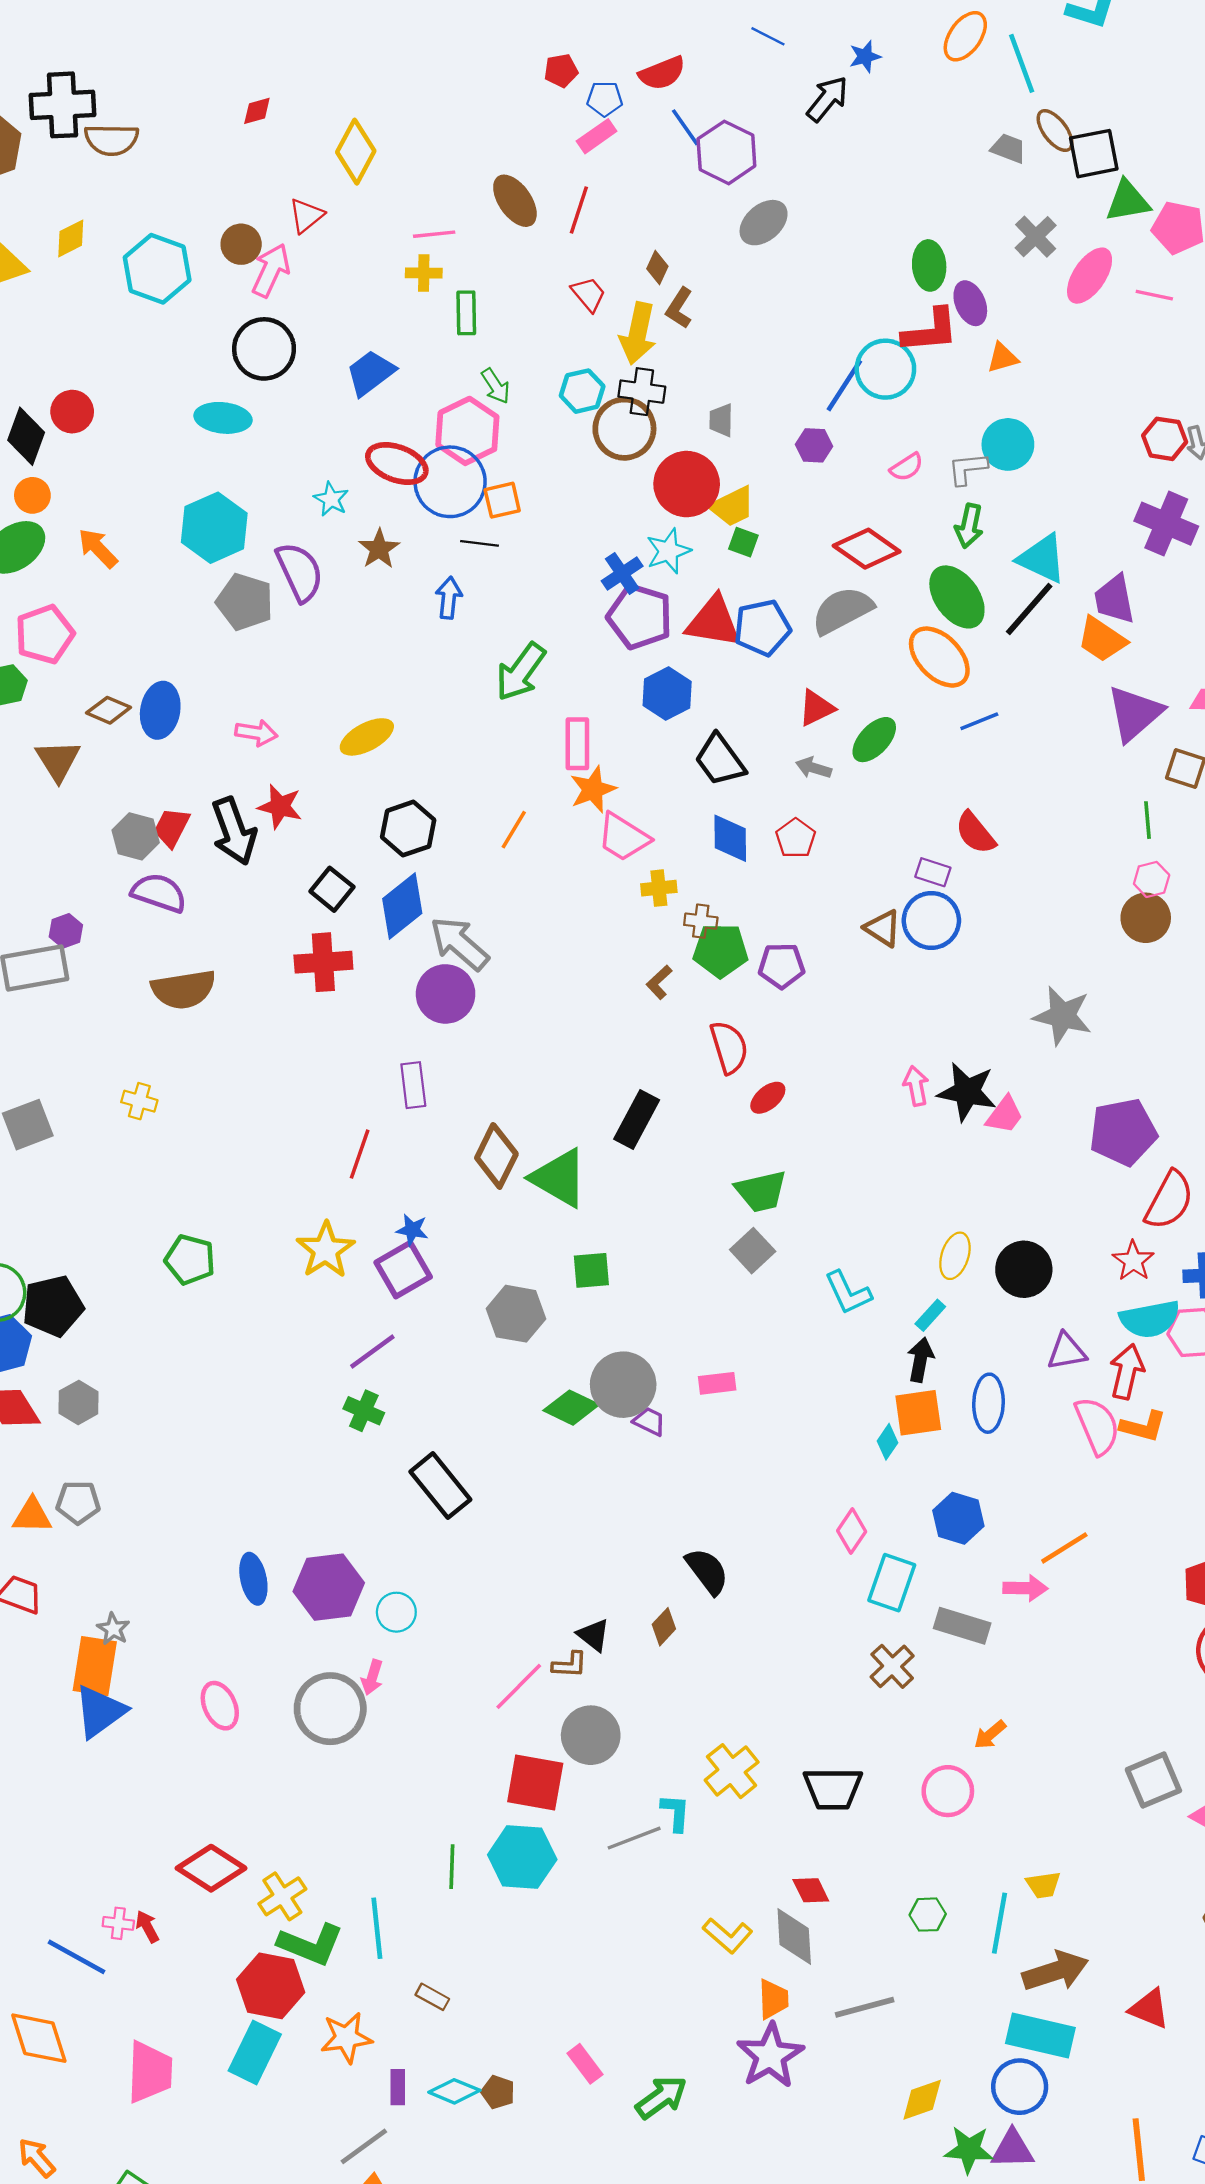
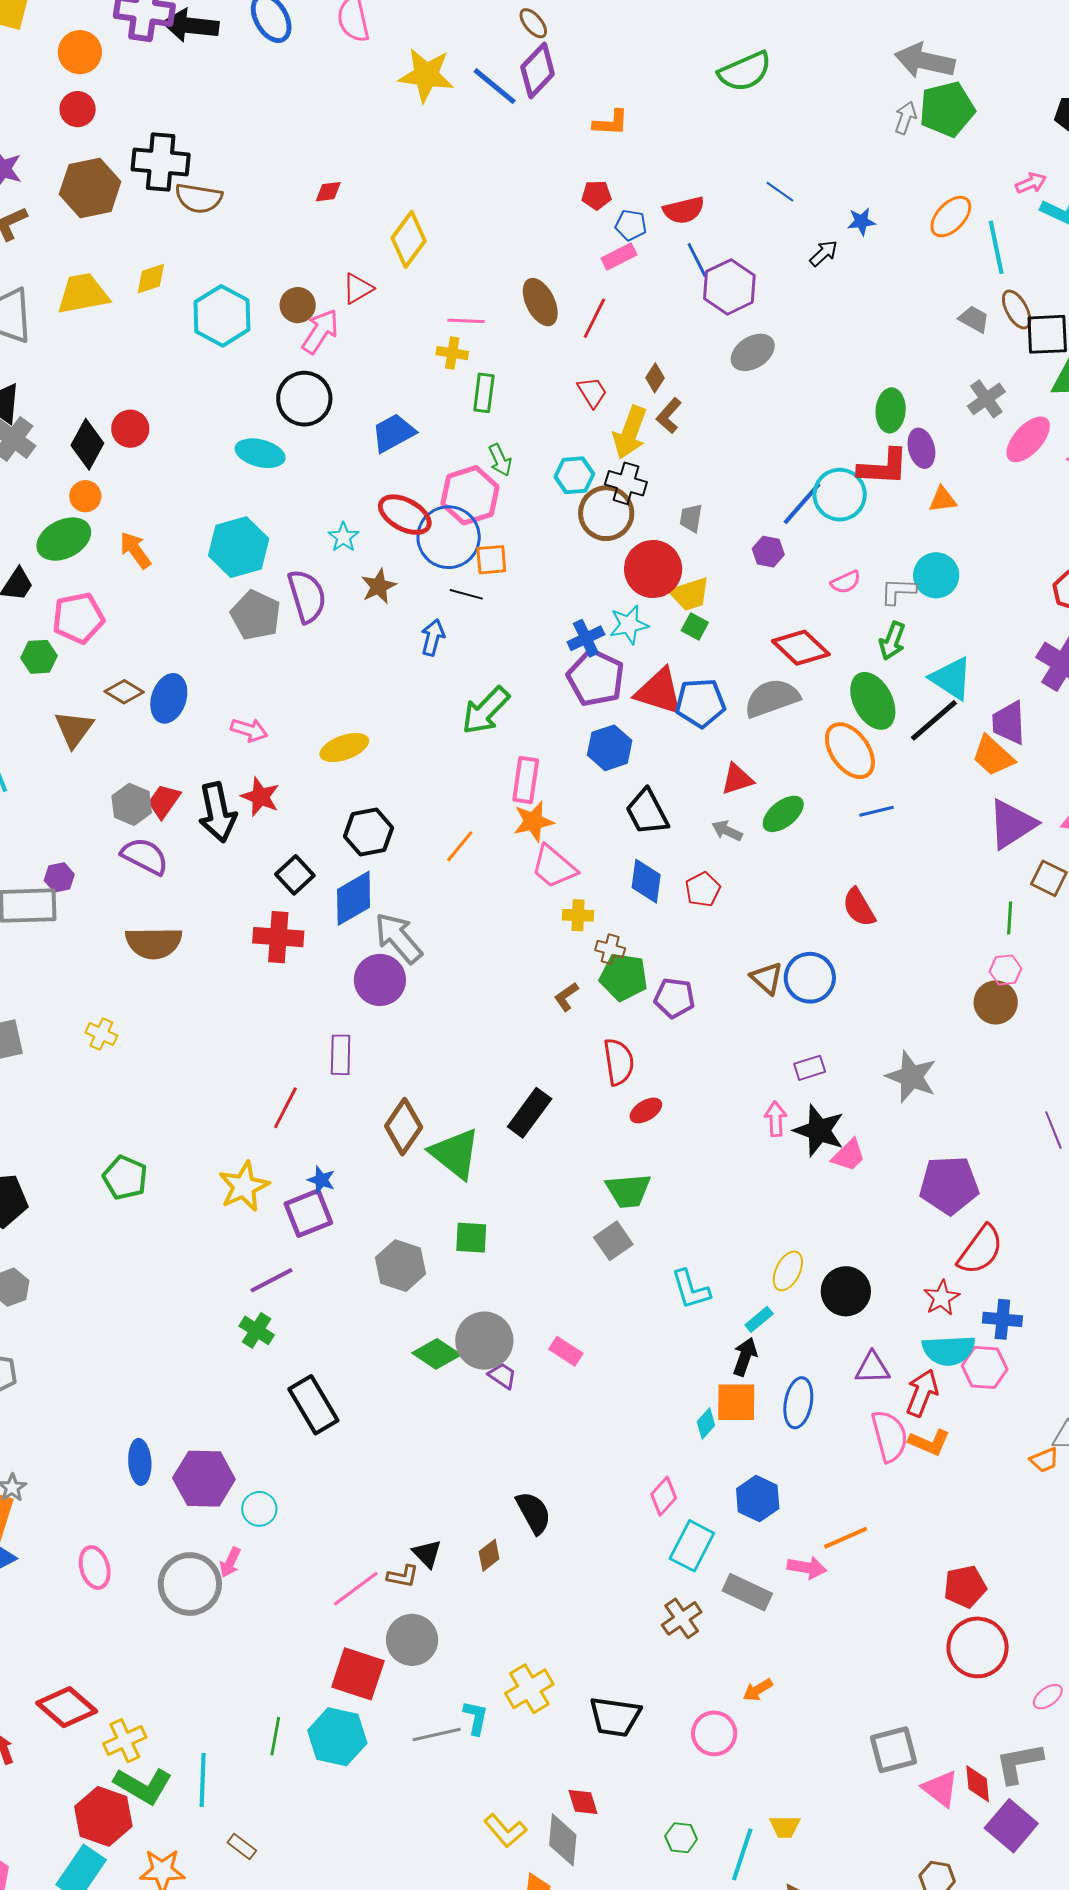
black arrow: (827, 99) -> (824, 253), size x0.7
purple rectangle: (933, 872) -> (810, 1068), moved, turned -44
pink rectangle: (717, 1383) -> (566, 1351), turned 32

